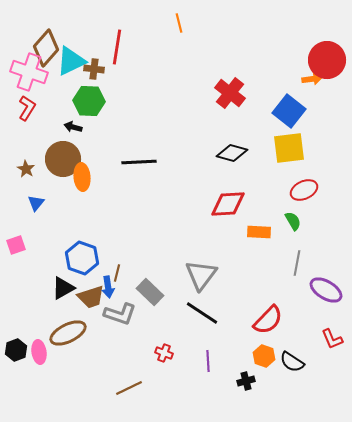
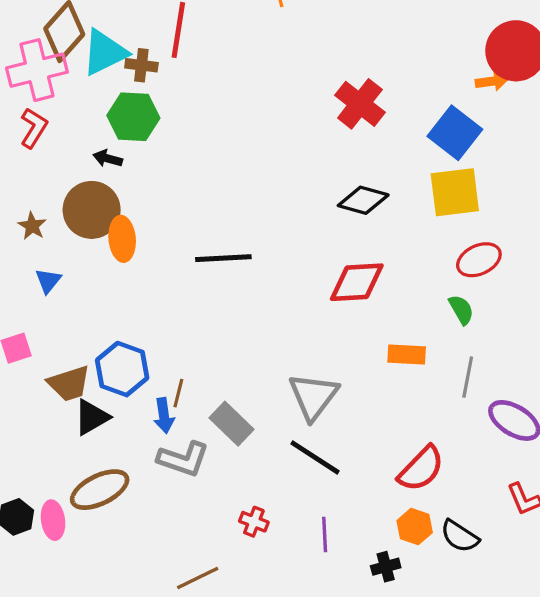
pink cross: (29, 72) -> (37, 70), turned -33
black line: (139, 162) -> (223, 258), moved
orange rectangle: (259, 232) -> (407, 355), moved
brown trapezoid: (91, 297) -> (69, 383), moved

